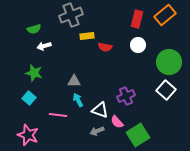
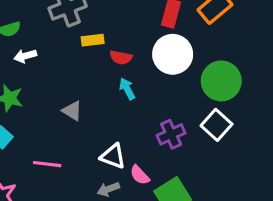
white circle: (138, 45) -> (173, 54), size x1.6
gray triangle: (74, 81) -> (72, 111), turned 32
purple cross: (126, 96) -> (171, 134), moved
cyan arrow: (78, 100) -> (127, 89), moved

